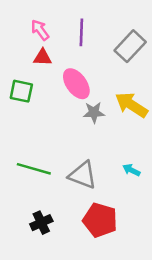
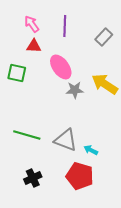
gray rectangle: (130, 46) -> (104, 37), size x0.7
cyan arrow: (131, 170) -> (91, 150), moved

